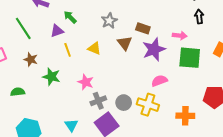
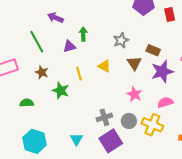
green arrow: (70, 17) -> (83, 34), turned 40
yellow line: (68, 50) -> (79, 74), moved
pink star: (86, 82) -> (134, 94), moved

